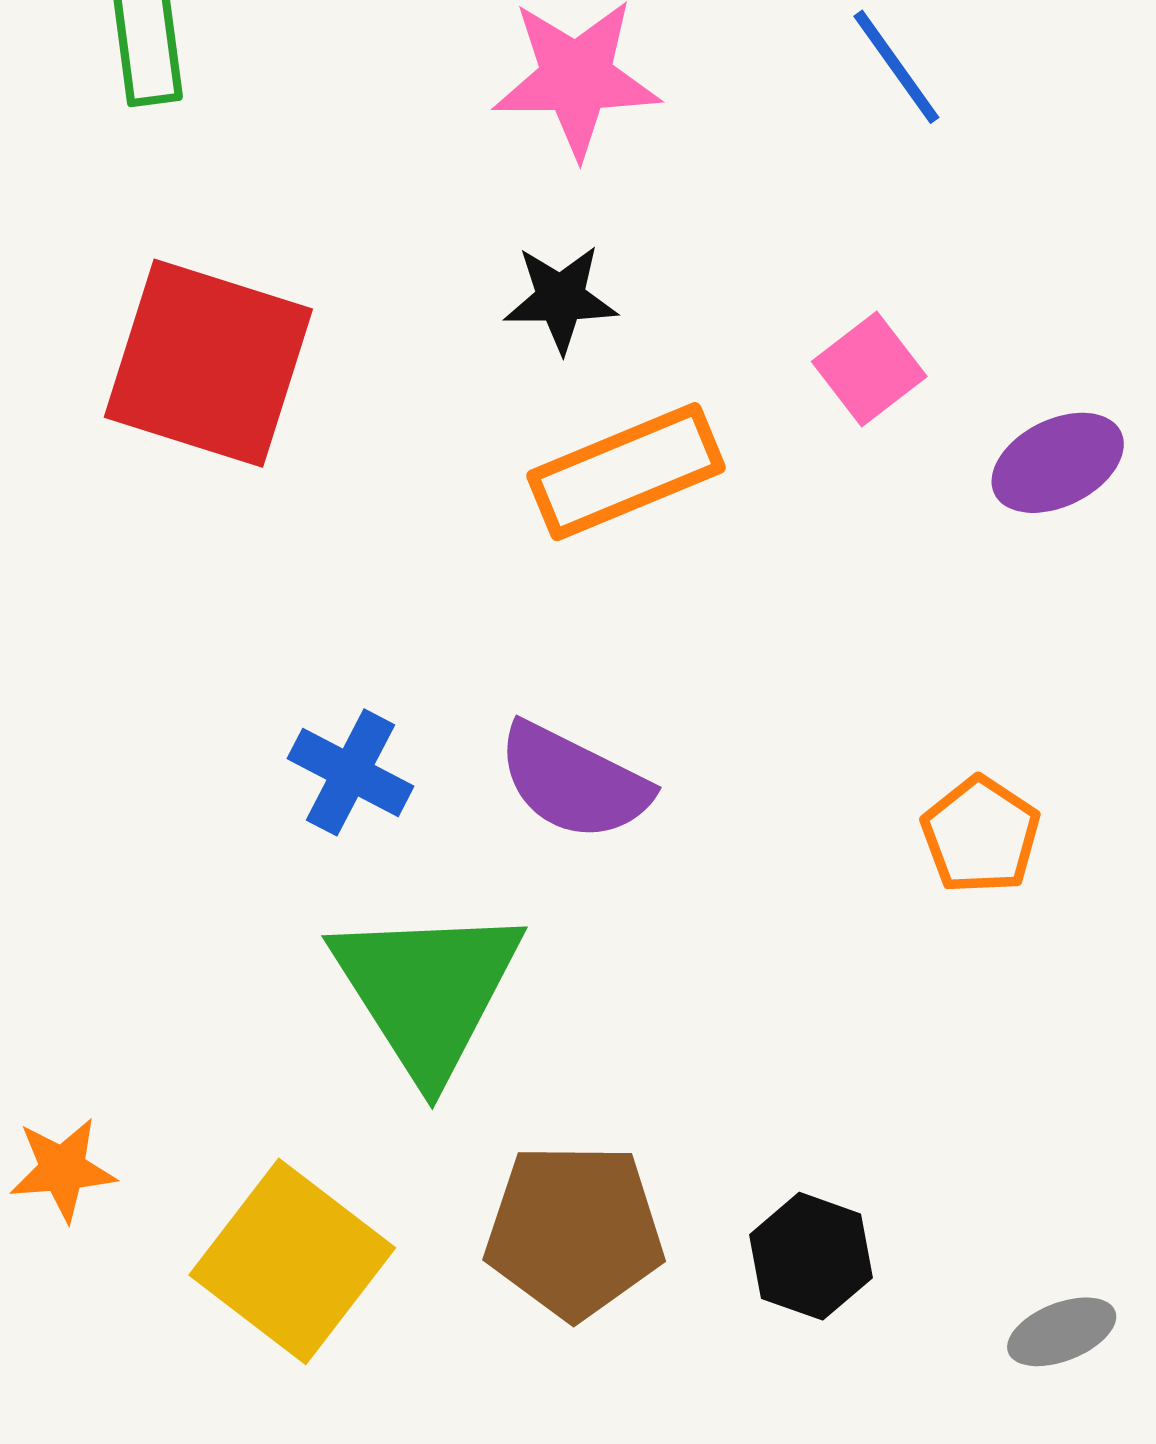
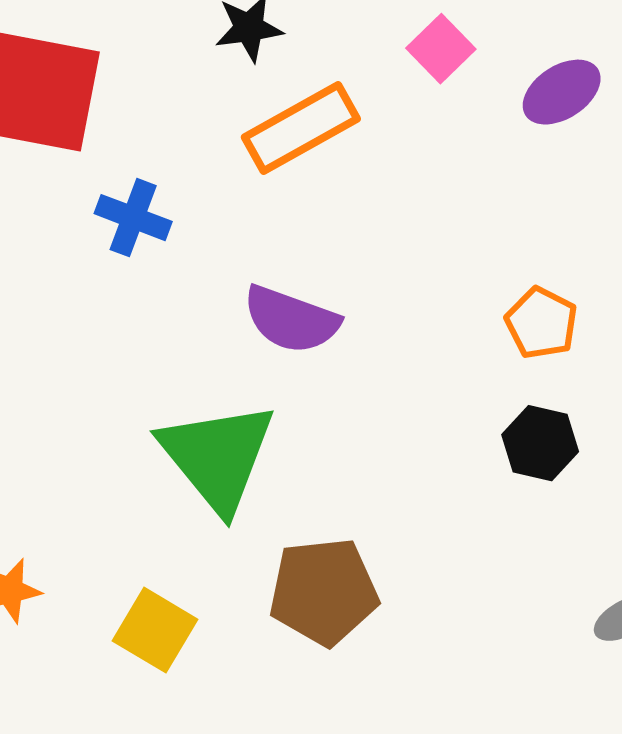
blue cross: (351, 772) -> (133, 218), moved
black hexagon: (811, 1256) -> (540, 443), moved
yellow square: (292, 1261) -> (155, 630), size x0.7

